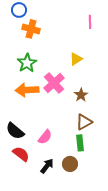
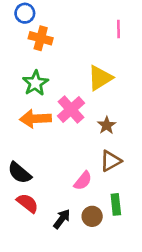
yellow triangle: (76, 59) -> (100, 78), size x1.5
pink semicircle: (45, 137) -> (83, 181), moved
green rectangle: (80, 143) -> (116, 204), moved

